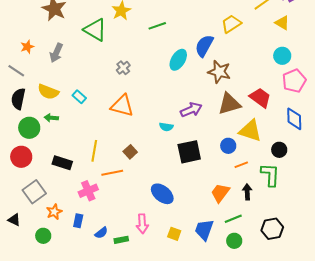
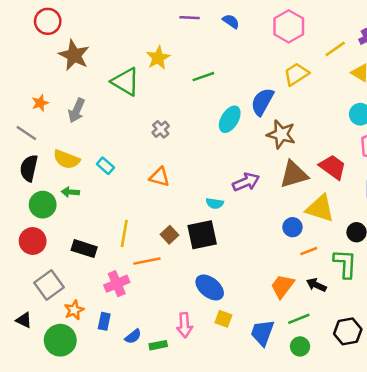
orange triangle: (122, 106) -> (159, 177), size x0.7
black square: (189, 152) -> (202, 235), moved
black arrow: (247, 192) -> (316, 285), turned -63
yellow square: (174, 234) -> (223, 319), moved
green circle: (43, 236) -> (60, 340), size x1.6

